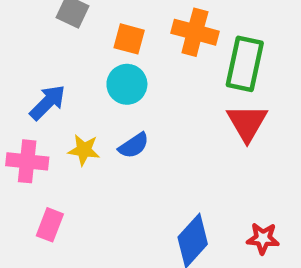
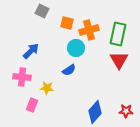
orange cross: (195, 32) -> (89, 30), moved, turned -30
cyan circle: (127, 84) -> (76, 48), moved
yellow star: (84, 150) -> (47, 88), moved

